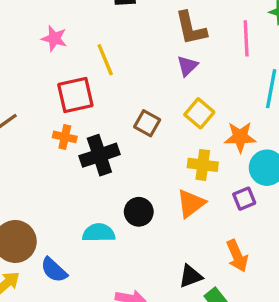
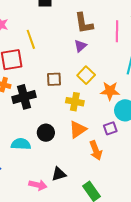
brown square: (147, 123) -> (54, 79), turned -35
yellow cross: (203, 165) -> (75, 102), moved
orange arrow: (237, 256) -> (96, 150), moved
black triangle: (191, 276) -> (59, 174), moved

